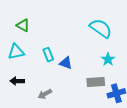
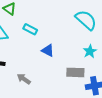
cyan rectangle: (48, 55) -> (30, 29), moved, turned -48
gray arrow: (45, 94) -> (24, 79), turned 56

